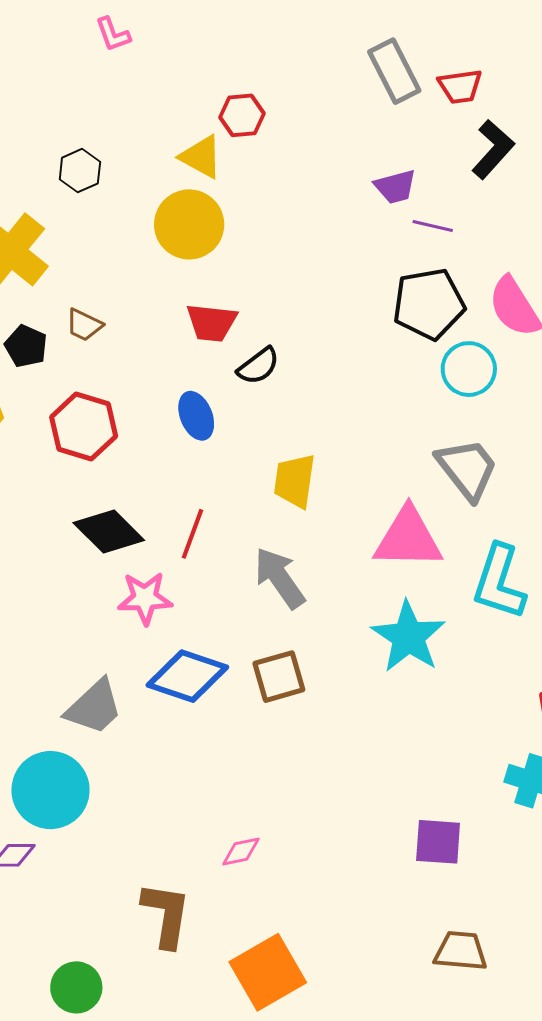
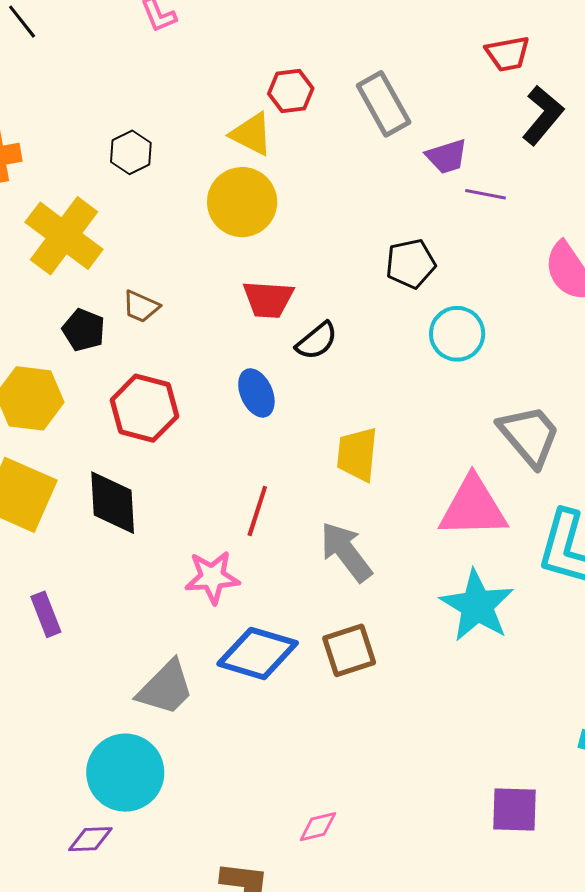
gray rectangle: (394, 71) -> (384, 104), moved
black pentagon: (429, 304) -> (411, 264), moved, size x0.7
cyan circle: (469, 369) -> (457, 334), moved
black diamond: (109, 532) -> (113, 503), moved, turned 44

